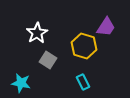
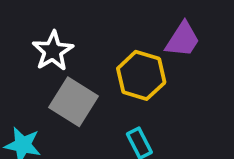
gray square: (48, 60) -> (74, 102), size x1.4

